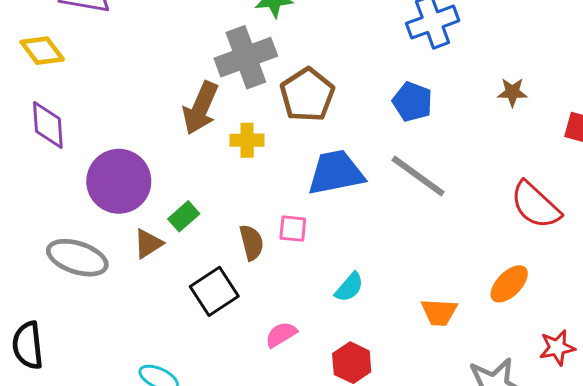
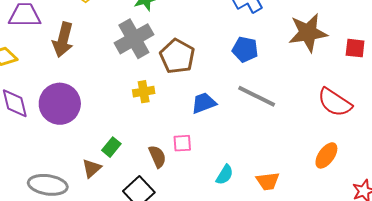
brown star: (512, 92) -> (308, 33), size x2.0
brown arrow: (200, 108) -> (63, 40), moved
blue trapezoid: (336, 173) -> (204, 103), size x0.7
purple circle: (119, 181) -> (60, 104), moved
orange trapezoid: (439, 312) -> (268, 181), moved

